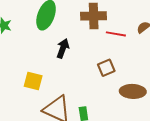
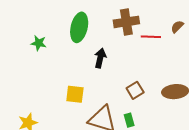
brown square: (106, 68) -> (135, 90), moved

